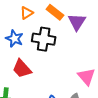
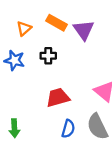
black cross: (44, 39) -> (48, 56), size x0.6
red trapezoid: (22, 69) -> (58, 98), moved, turned 125

